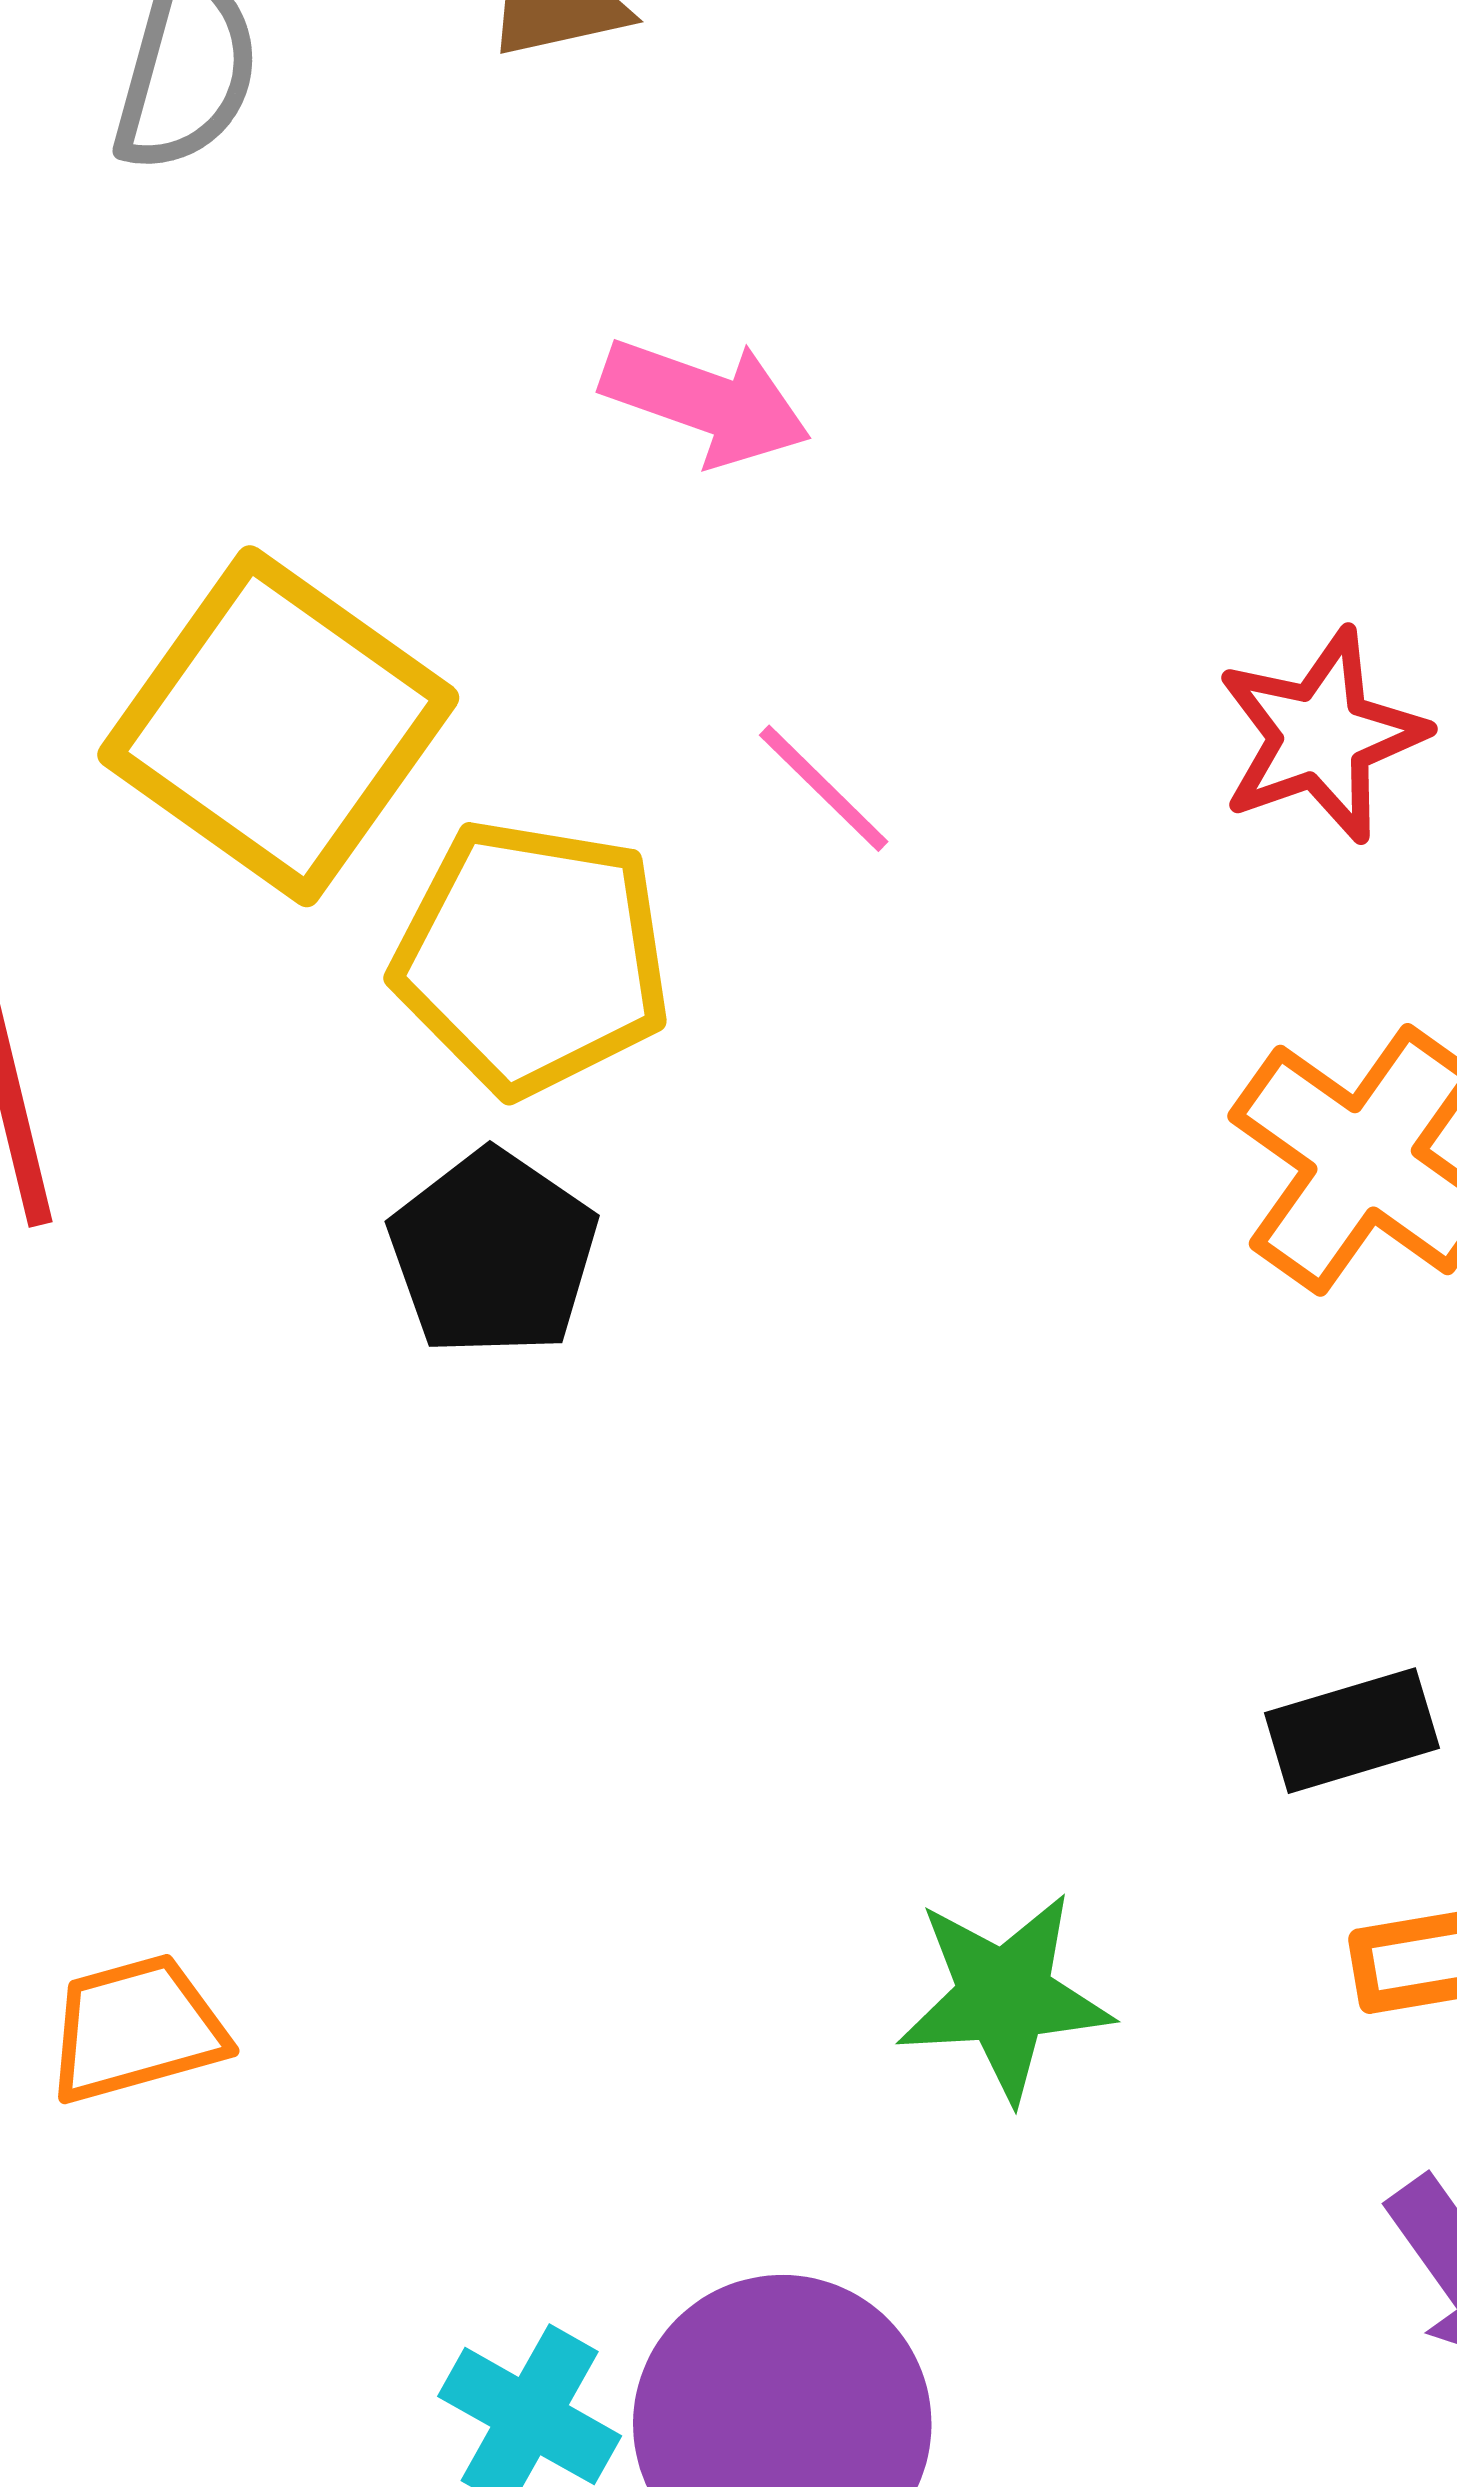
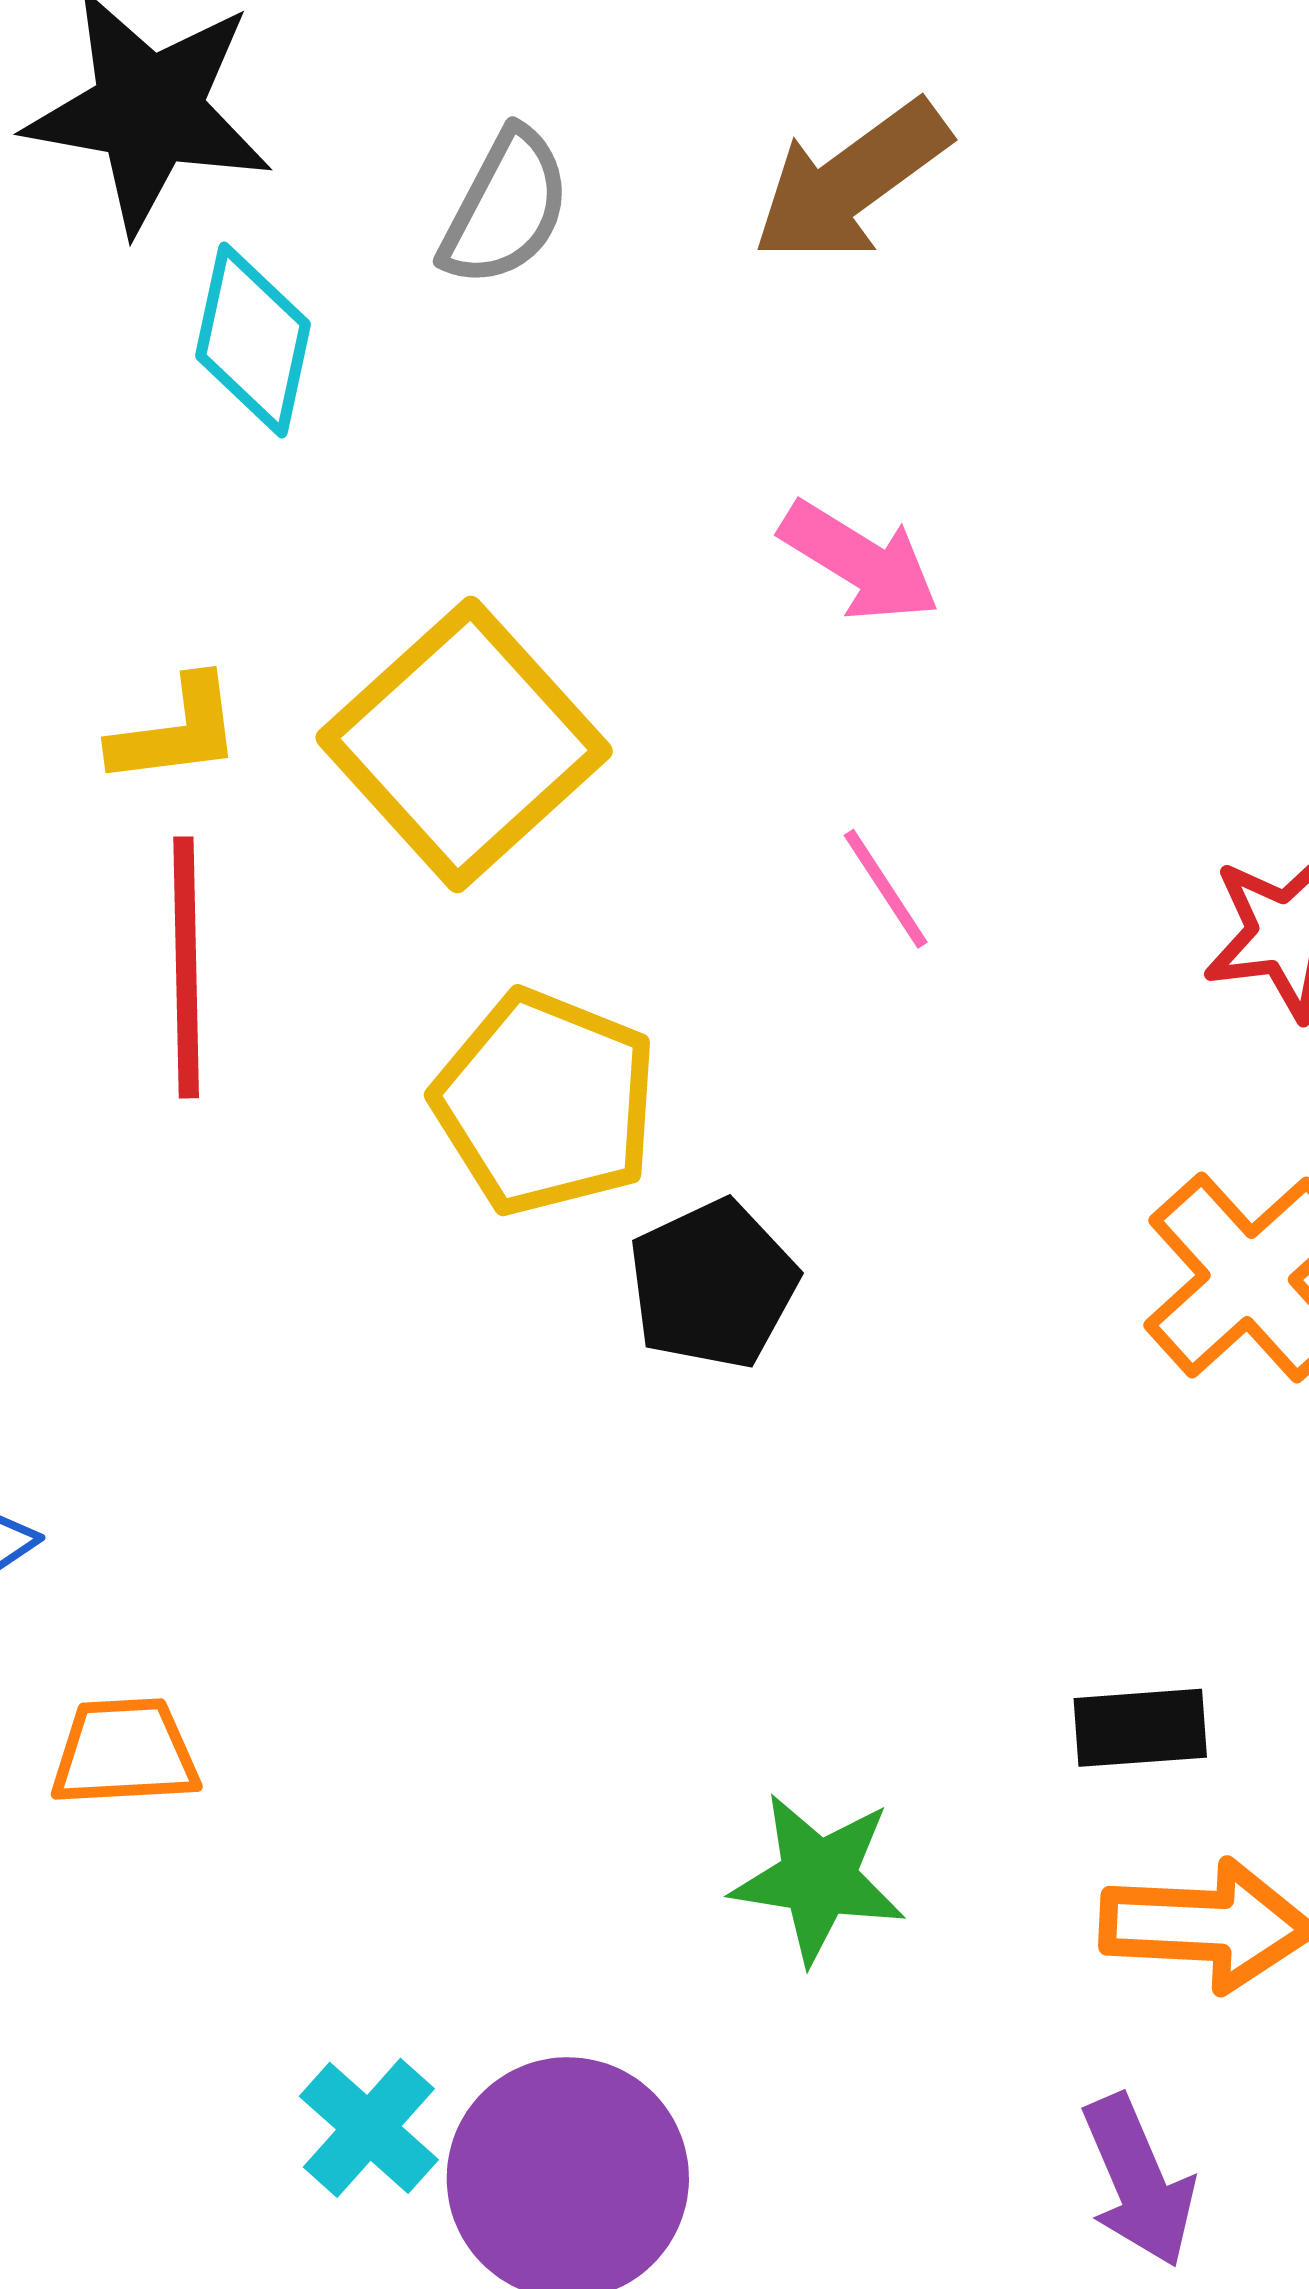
yellow pentagon: (532, 957) -> (545, 1102), moved
black pentagon: (493, 1253) -> (713, 1284), moved

